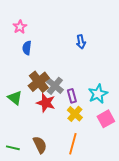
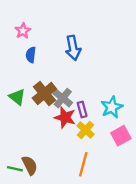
blue arrow: (81, 42) -> (73, 48), moved, size x1.5
green triangle: (15, 98) -> (17, 97), moved
red star: (46, 103) -> (65, 117), moved
brown semicircle: (40, 145) -> (30, 165), moved

